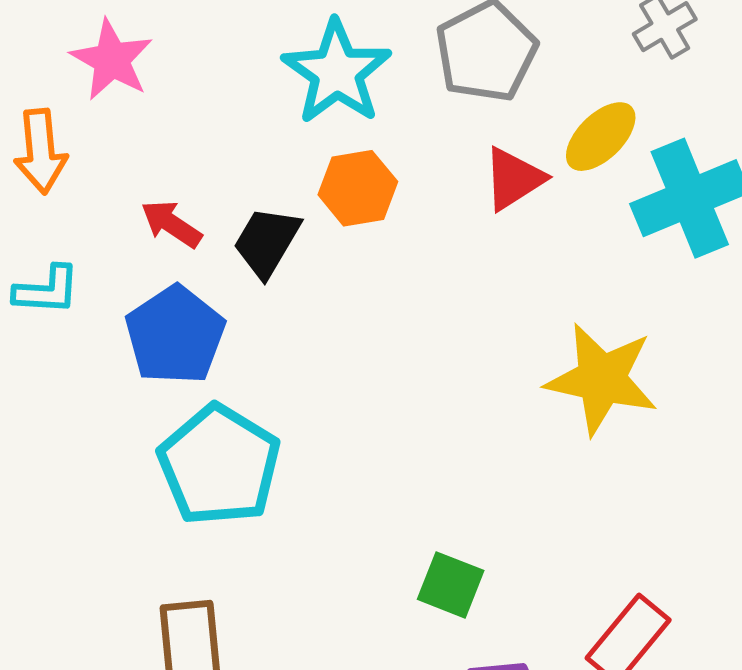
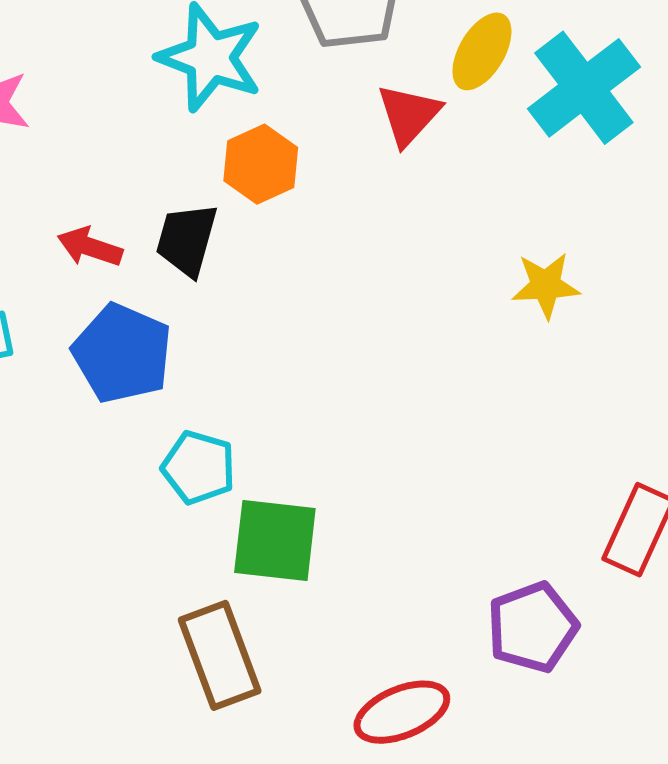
yellow star: (602, 379) -> (546, 285), size x0.6
cyan pentagon: (219, 465) -> (199, 467), size x0.6
green square: (451, 585) -> (275, 541), moved, size x1.4

